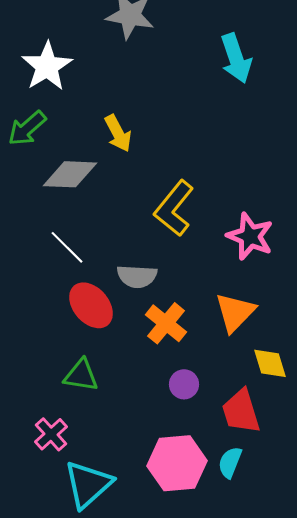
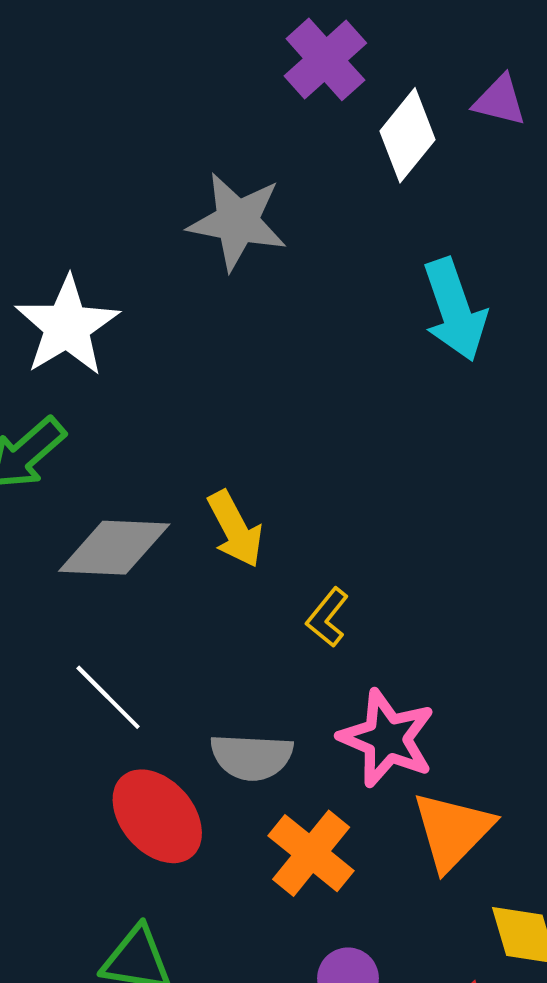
yellow arrow: (118, 133) -> (235, 529), moved
yellow L-shape: (174, 208) -> (327, 617), size x0.5
pink star: (250, 236) -> (387, 738), moved

